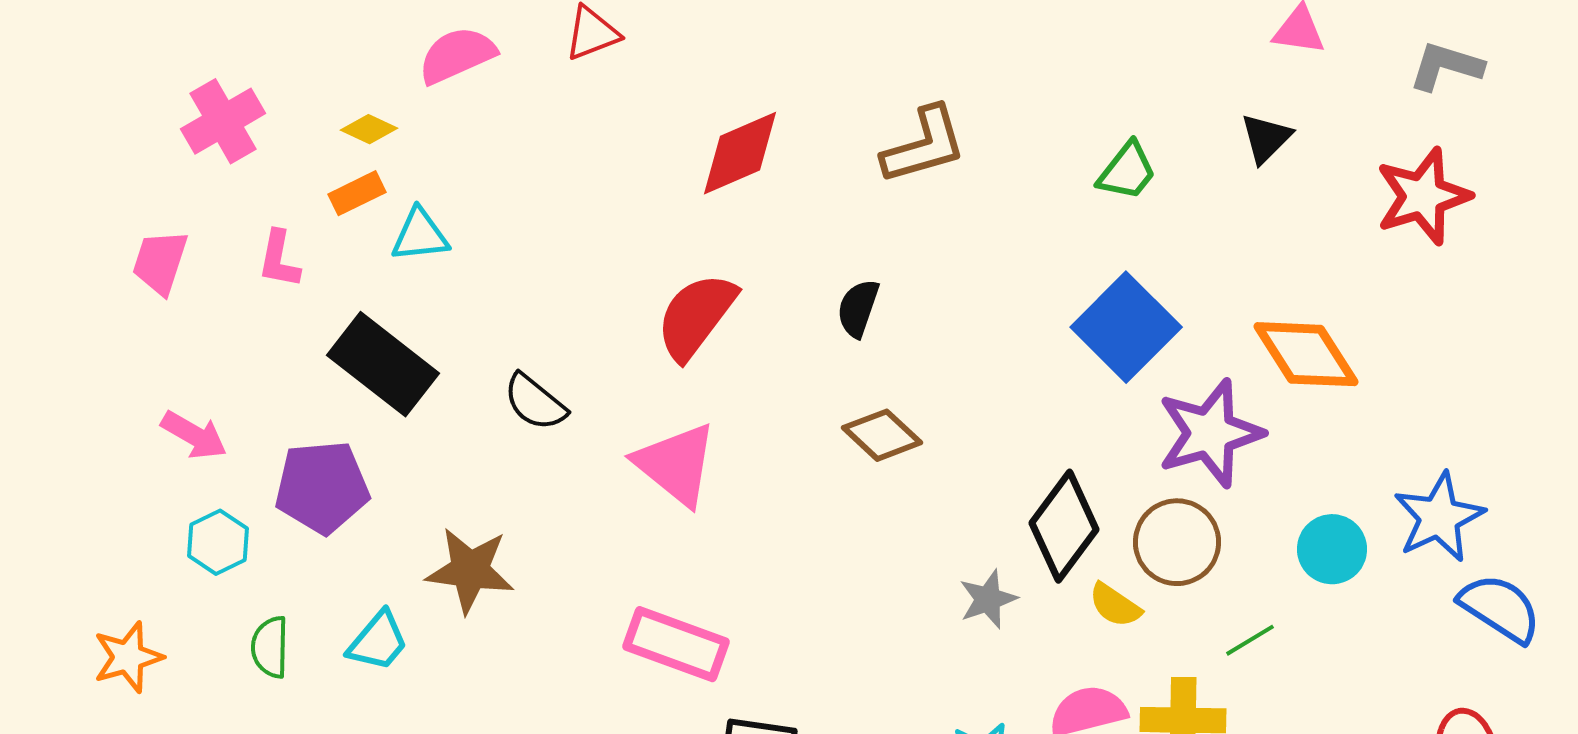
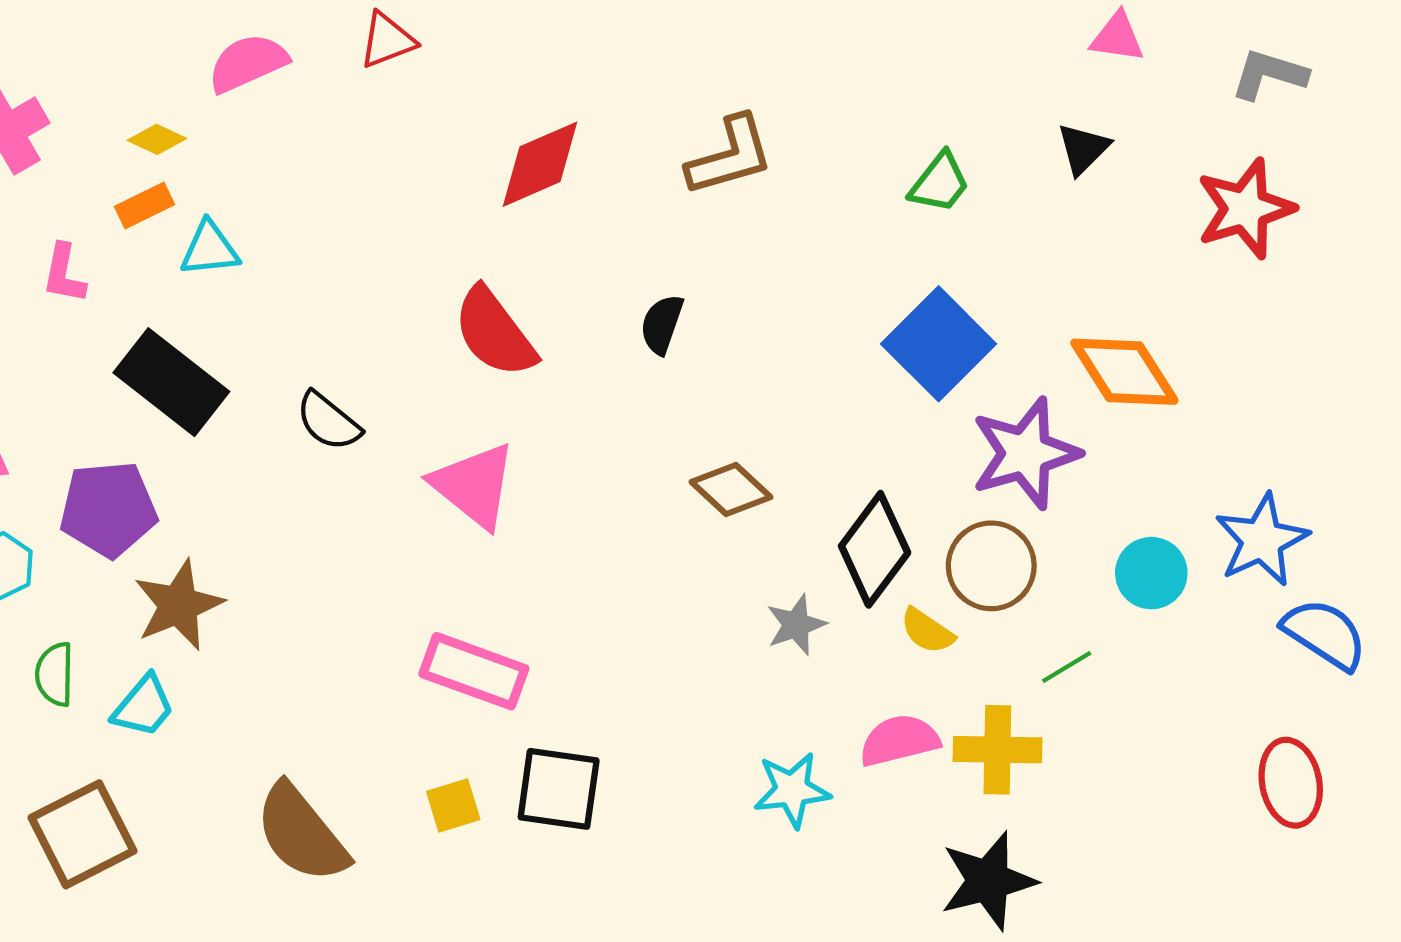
red semicircle: (696, 316) -> (495, 332), turned -74
brown diamond: (882, 435) -> (731, 489), moved
brown star: (470, 570) -> (179, 605), moved, turned -30
cyan trapezoid: (378, 641) -> (143, 706), moved

